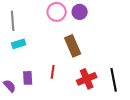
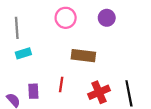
purple circle: (80, 12) -> (107, 18), moved
brown rectangle: (73, 46) -> (83, 56), turned -60

